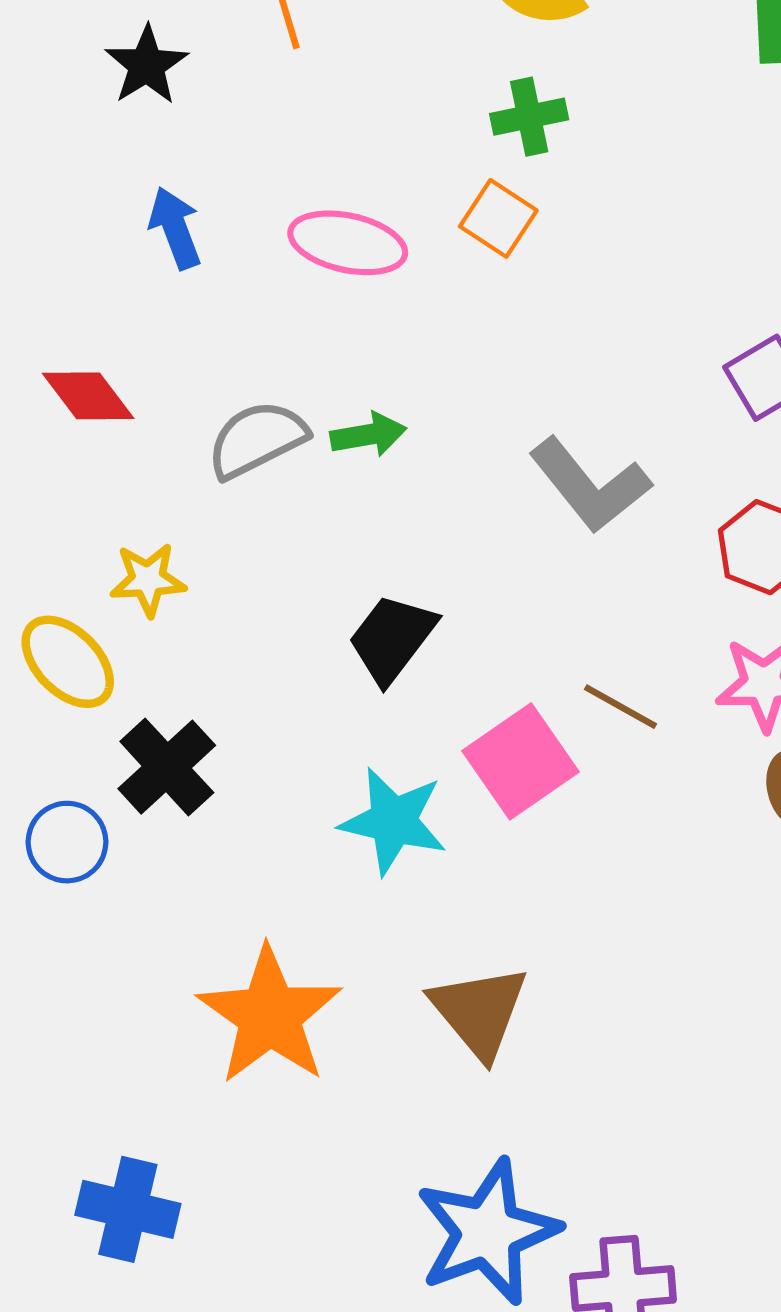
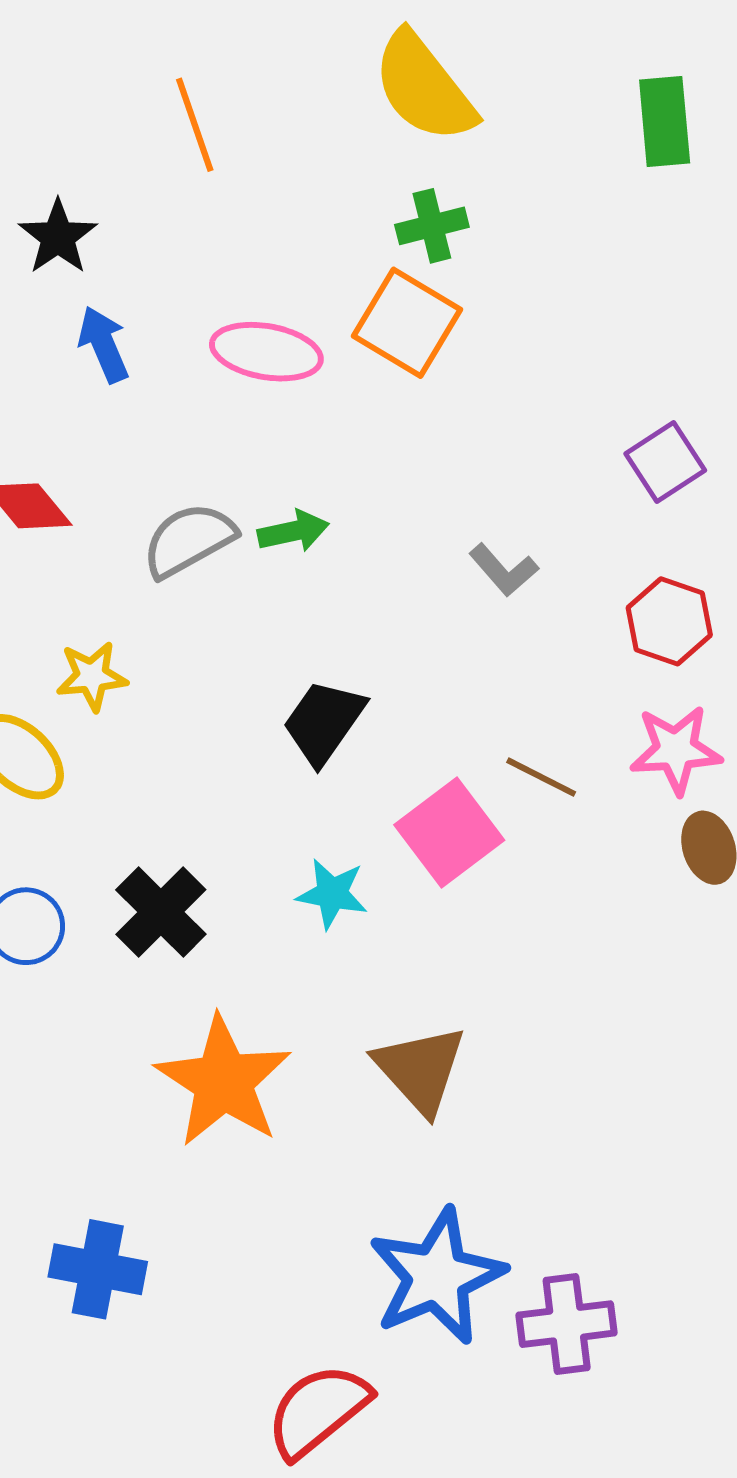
black star: (147, 65) -> (58, 237), moved
orange square: (498, 218) -> (407, 323), size x1.5
gray L-shape: (590, 485) -> (504, 570), size x0.6
black cross: (167, 767) -> (161, 912), moved
cyan star: (393, 821) -> (332, 894), size x0.7

